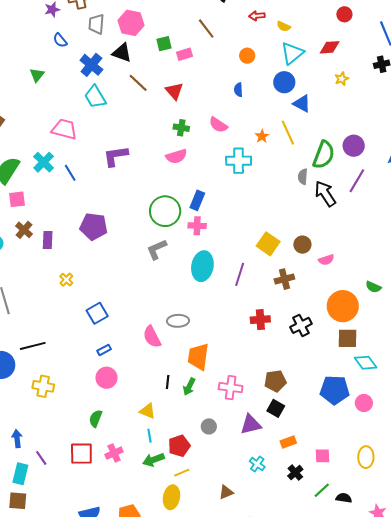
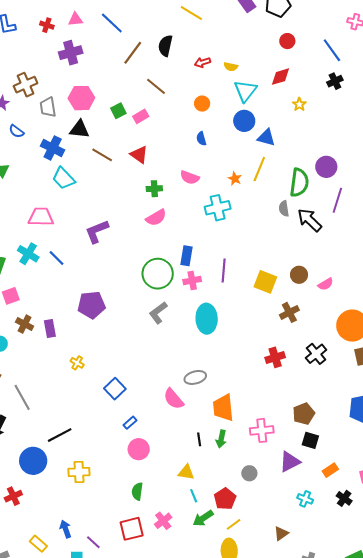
yellow line: (288, 133) -> (259, 169), turned 60
purple line: (240, 274) -> (224, 270), moved

